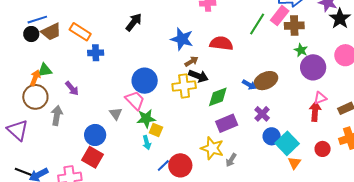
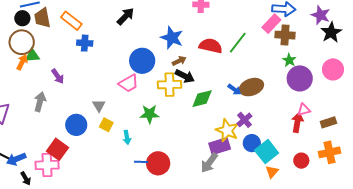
green line: (257, 24) -> (238, 43), moved
brown trapezoid: (51, 32) -> (42, 18), turned 100
blue circle: (145, 81) -> (142, 61), moved
brown circle: (35, 97) -> (22, 42), moved
pink trapezoid: (135, 100) -> (128, 83), moved, turned 100
green star: (146, 119) -> (150, 114), moved
purple rectangle: (227, 123) -> (220, 146), moved
yellow square: (156, 130) -> (106, 125), moved
yellow star: (212, 148) -> (227, 130), moved
red square: (93, 157) -> (58, 149), moved
gray arrow: (231, 160) -> (209, 163), size x1.5
blue line: (163, 166) -> (141, 162), turned 40

